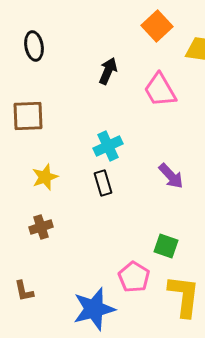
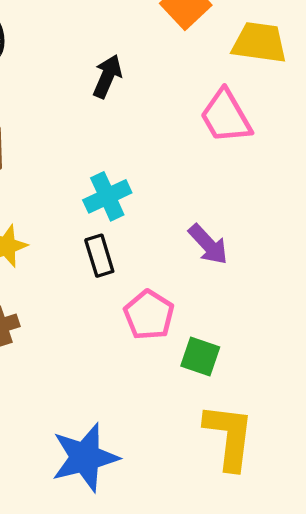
pink trapezoid: (160, 90) -> (226, 116), moved
pink pentagon: (134, 277) -> (149, 315), moved

